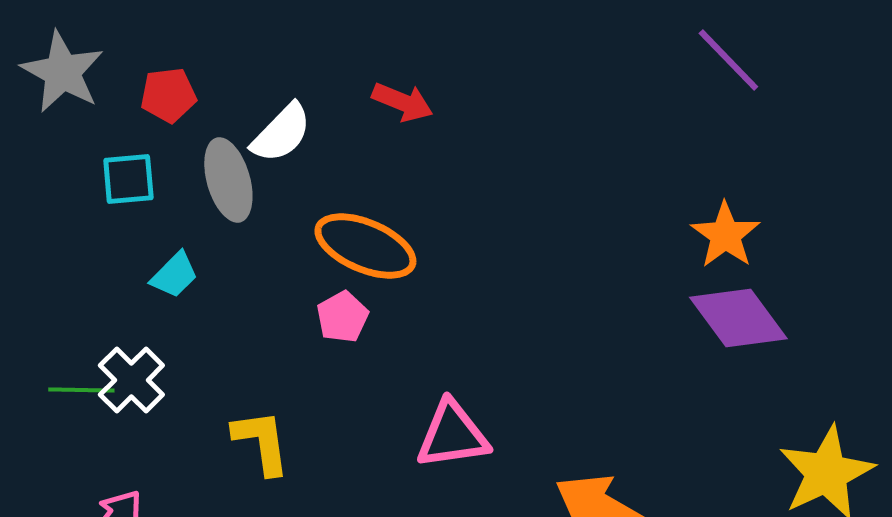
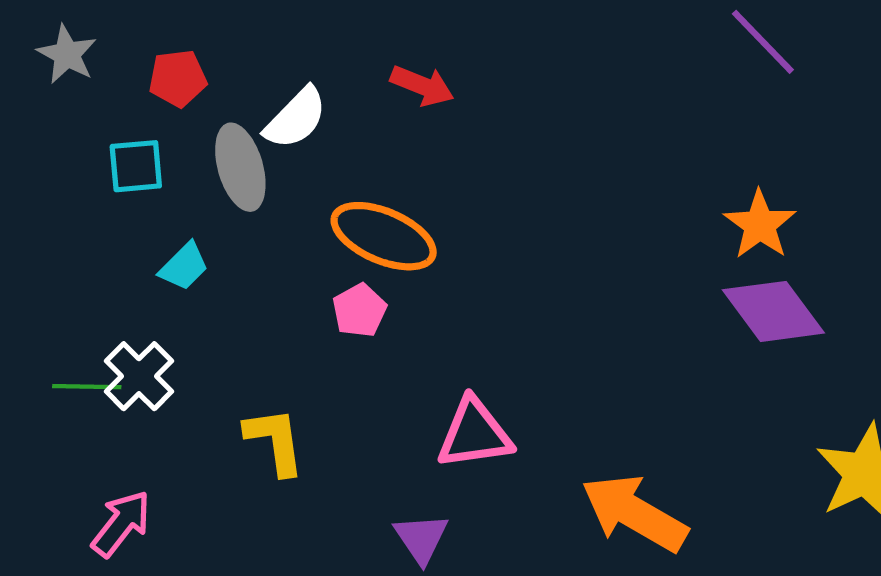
gray star: (62, 72) -> (67, 54), size x0.7

